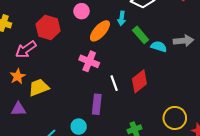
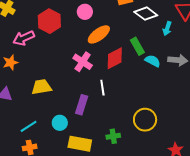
cyan arrow: (122, 18) -> (167, 29), moved
red diamond: (139, 81) -> (115, 58), moved
yellow trapezoid: (39, 87) -> (41, 87), moved
yellow circle: (175, 118) -> (145, 120), moved

